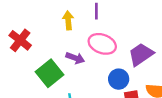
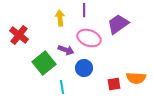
purple trapezoid: (141, 54) -> (118, 24), moved
blue circle: (119, 79) -> (84, 68), moved

